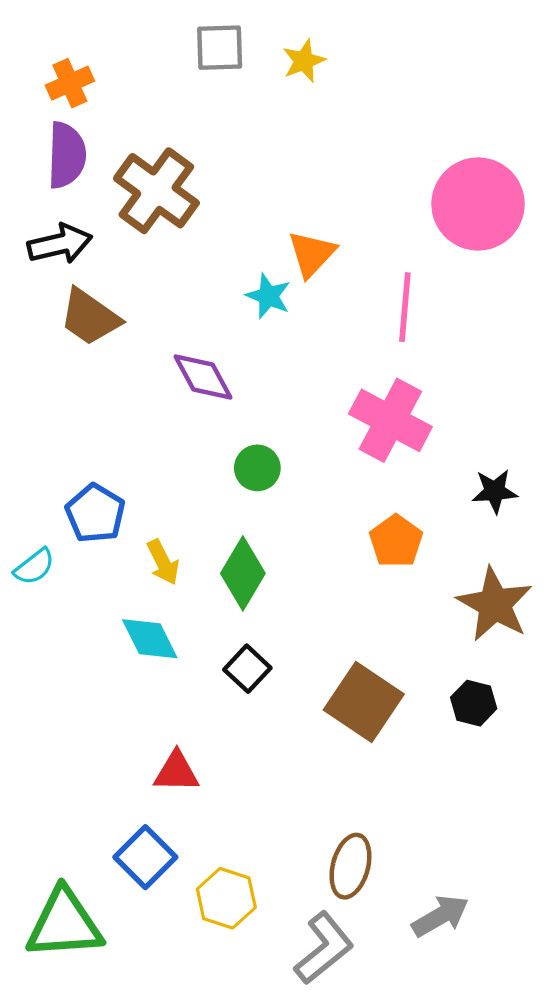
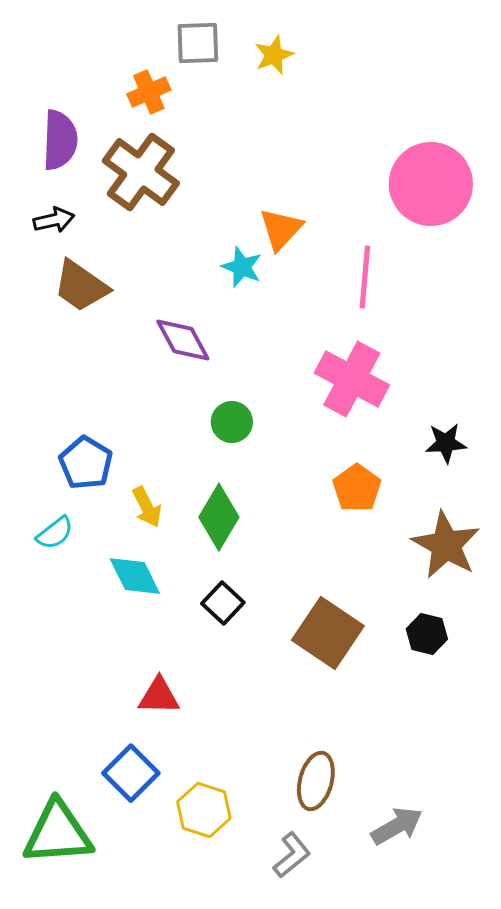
orange cross: (70, 83) -> (149, 92), moved
black arrow: (60, 244) -> (54, 220), size x0.7
cyan semicircle: (34, 567) -> (55, 533), moved
gray L-shape: (324, 948) -> (292, 855), size x0.7

